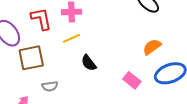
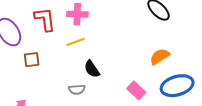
brown square: (31, 58) -> (32, 60), size x0.6
gray semicircle: (50, 86) -> (77, 89), moved

